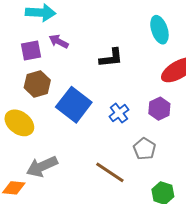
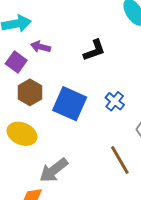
purple square: (31, 50) -> (16, 62), turned -30
brown line: (110, 172) -> (120, 160), turned 40

